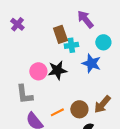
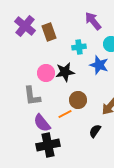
purple cross: (17, 24) -> (25, 26), size x1.5
brown rectangle: (60, 34) -> (49, 32), moved
brown circle: (79, 109) -> (78, 100), moved

